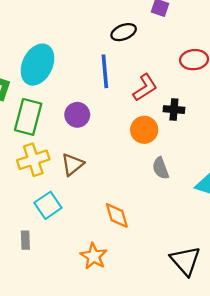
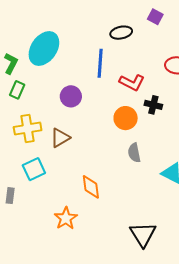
red L-shape: (145, 88) -> (132, 82), turned 50
green rectangle: (28, 117) -> (17, 90), moved, size x0.6

